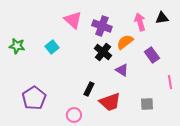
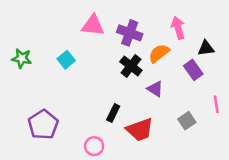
black triangle: (162, 18) -> (206, 48), moved
pink triangle: (73, 20) -> (93, 25), turned -36
gray square: (147, 104) -> (187, 121), moved, turned -32

